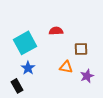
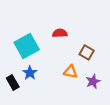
brown square: (81, 49) -> (87, 52), turned 32
black rectangle: (17, 86) -> (13, 82), moved

